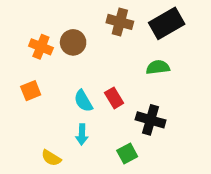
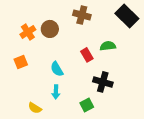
black rectangle: (167, 23) -> (127, 16), moved, turned 75
orange cross: (41, 47) -> (28, 32), turned 35
red rectangle: (114, 98) -> (87, 55), moved

